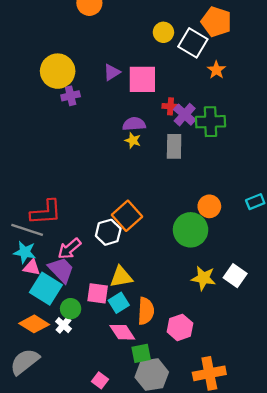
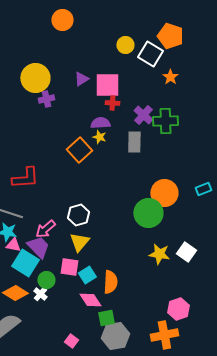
red cross: (171, 106) -> (112, 103), moved
orange circle: (209, 206) -> (164, 193), size x1.4
red L-shape: (46, 212) -> (25, 178), moved
orange square: (127, 216) -> (79, 150), moved
yellow triangle: (121, 277) -> (79, 242), moved, turned -40
pink hexagon: (180, 327) -> (178, 309), moved

